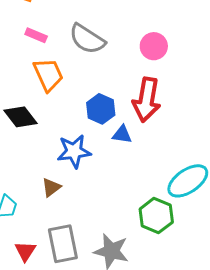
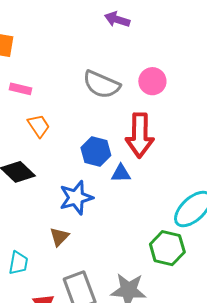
gray semicircle: (87, 39) -> (101, 84), moved
pink circle: (154, 46) -> (152, 81), moved
orange trapezoid: (48, 75) -> (39, 126), size x0.7

